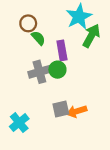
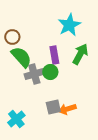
brown circle: (28, 23) -> (12, 37), moved
green arrow: (91, 36) -> (80, 54), moved
green semicircle: (38, 38) -> (21, 57), moved, size x1.6

